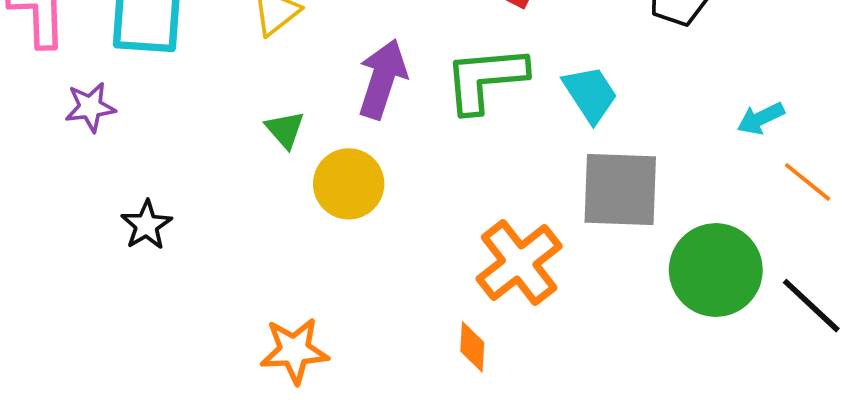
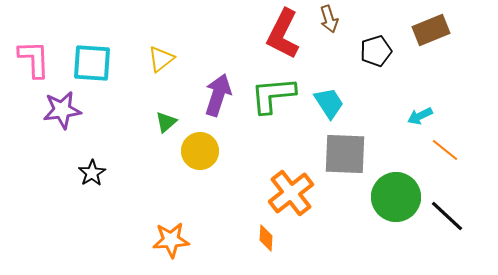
purple star: (90, 107) -> (62, 110), size x1.4
green triangle: (285, 130) -> (166, 122), turned 30

